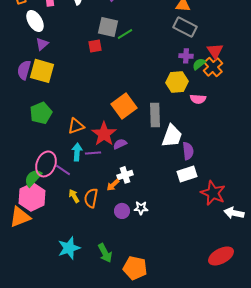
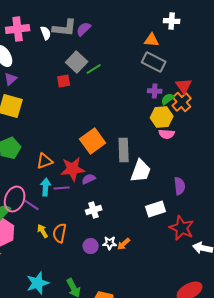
gray square: (108, 27) -> (77, 62), turned 30
yellow hexagon: (177, 82) -> (162, 117), moved
red star: (104, 134) -> (73, 169), turned 30
purple semicircle: (188, 151) -> (180, 186), moved
orange arrow: (113, 185) -> (124, 244), moved

